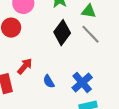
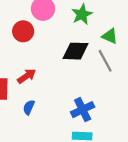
black diamond: (62, 33) -> (76, 51), turned 40
blue semicircle: (49, 81) -> (29, 107), moved, turned 40

